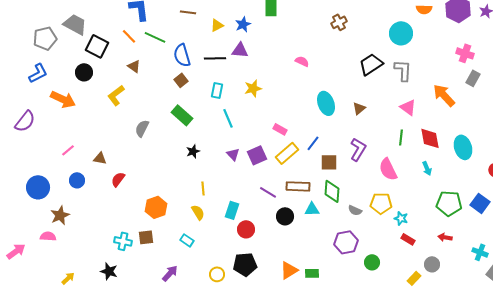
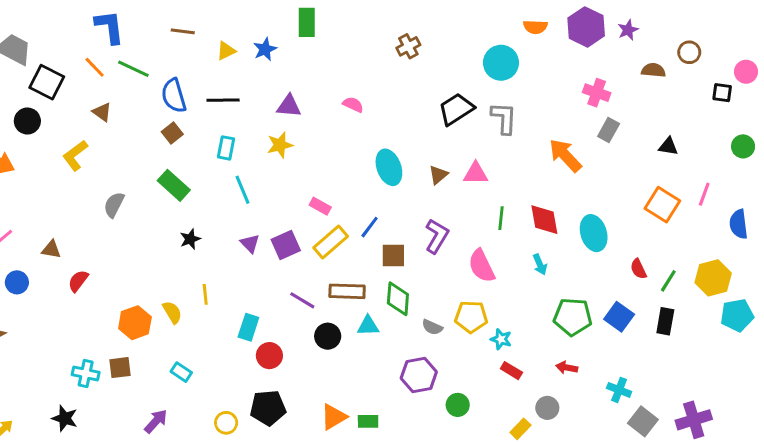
purple triangle: (240, 50) -> (289, 106), moved
pink triangle: (408, 107) -> (476, 173), moved, turned -36
yellow semicircle: (198, 212) -> (172, 312), moved

